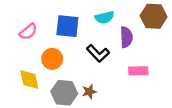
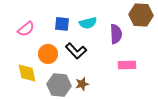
cyan semicircle: (105, 17) -> (88, 23), moved
blue square: (67, 26) -> (62, 24), size x0.7
black L-shape: (98, 53) -> (76, 51), moved

